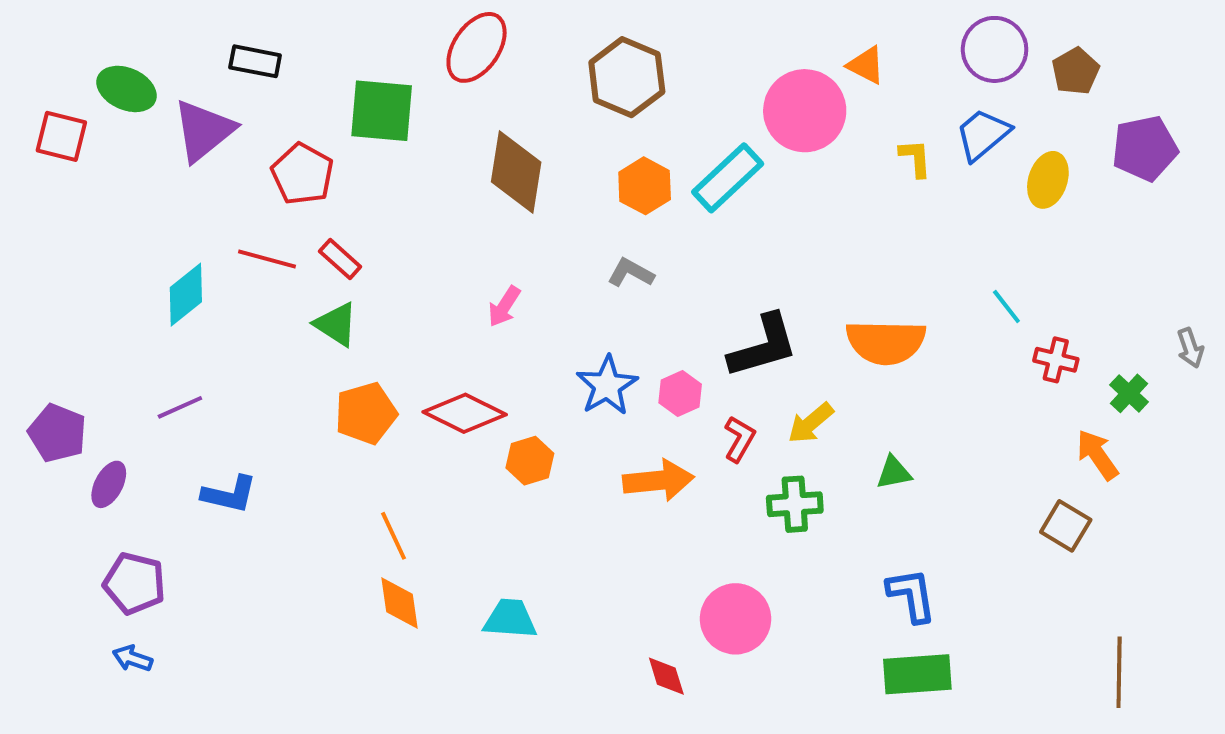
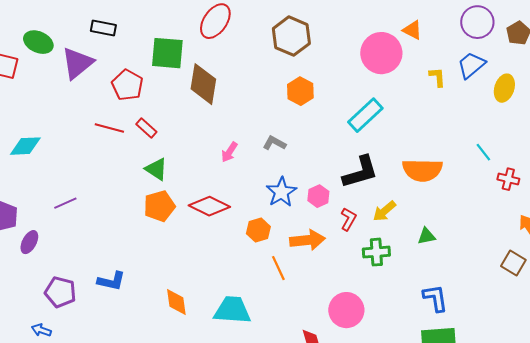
brown diamond: (516, 172) -> (203, 84), moved
cyan rectangle: (728, 178) -> (365, 115), moved
gray L-shape: (631, 273) -> (274, 143), moved
cyan diamond: (186, 295) -> (25, 146), moved, turned 36
green triangle: (336, 324) -> (156, 169), moved
orange hexagon: (530, 461) -> (258, 230), moved
blue L-shape: (229, 494) -> (111, 281), moved
orange line: (393, 536) -> (278, 268), moved
purple pentagon: (134, 583) -> (60, 292), moved
cyan trapezoid: (510, 619) -> (232, 310), size x1.4

